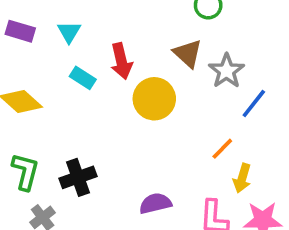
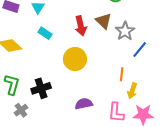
red arrow: (121, 61) -> (81, 26), moved
yellow circle: (154, 99) -> (75, 59), moved
orange line: (222, 149) -> (122, 74), turned -40

